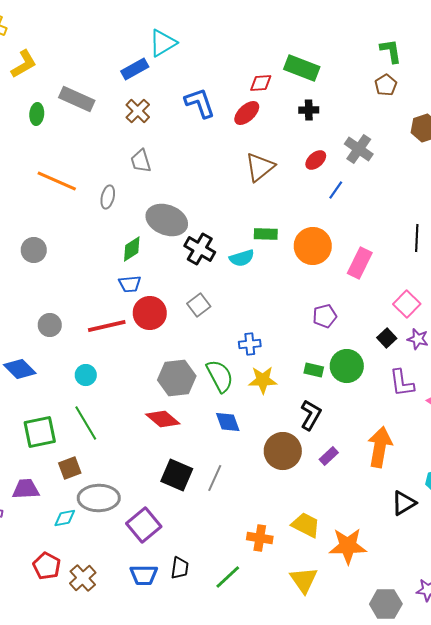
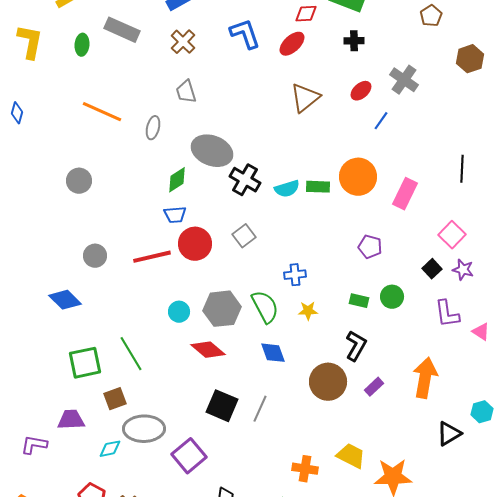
green rectangle: (266, 234) -> (318, 187), moved
purple pentagon: (325, 316) -> (370, 247), turned 30
green circle: (347, 366) -> (392, 297), size x0.7
cyan circle: (86, 375) -> (179, 312), moved
yellow star: (263, 380) -> (308, 311), size x0.7

